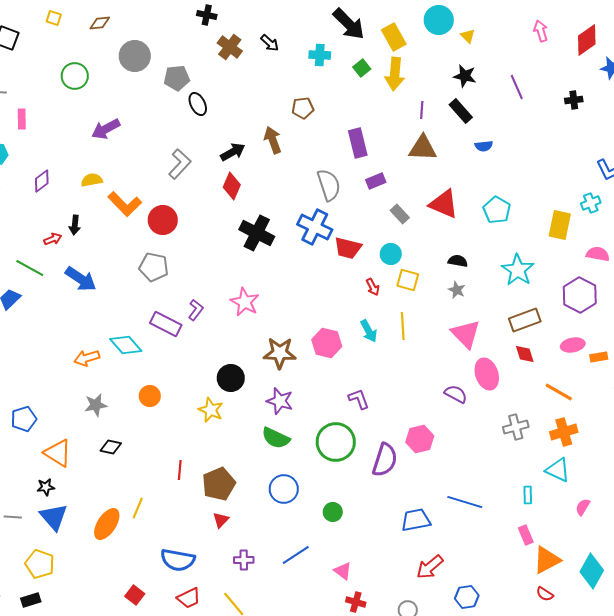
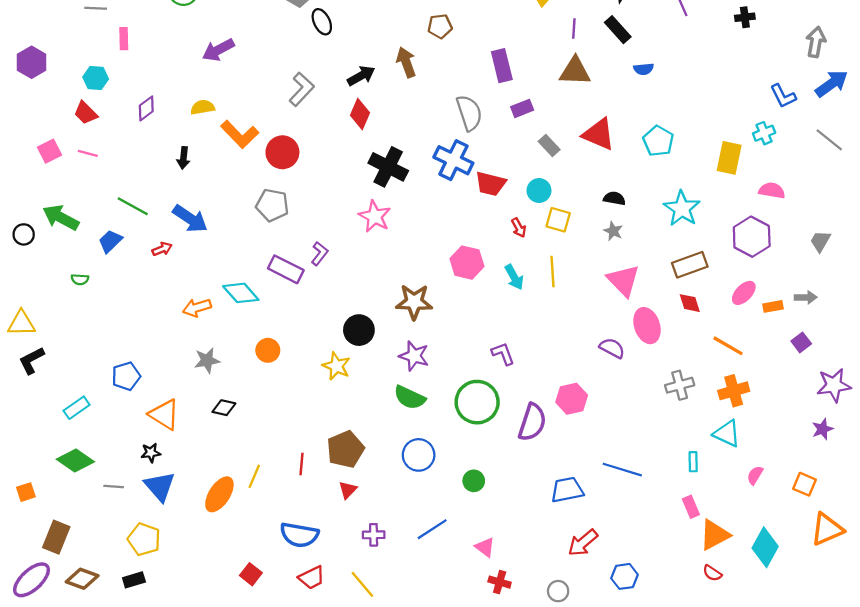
red arrow: (53, 239) -> (162, 249), moved
pink star: (245, 302) -> (375, 216), moved
pink hexagon: (327, 343) -> (467, 263), moved
pink ellipse: (573, 345) -> (744, 293), turned -35
red line: (180, 470) -> (302, 464), moved

